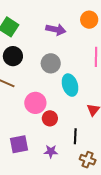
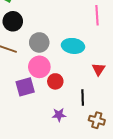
gray circle: (51, 63) -> (39, 42), moved
cyan ellipse: (70, 85) -> (73, 46), turned -60
purple square: (19, 144) -> (25, 87), moved

